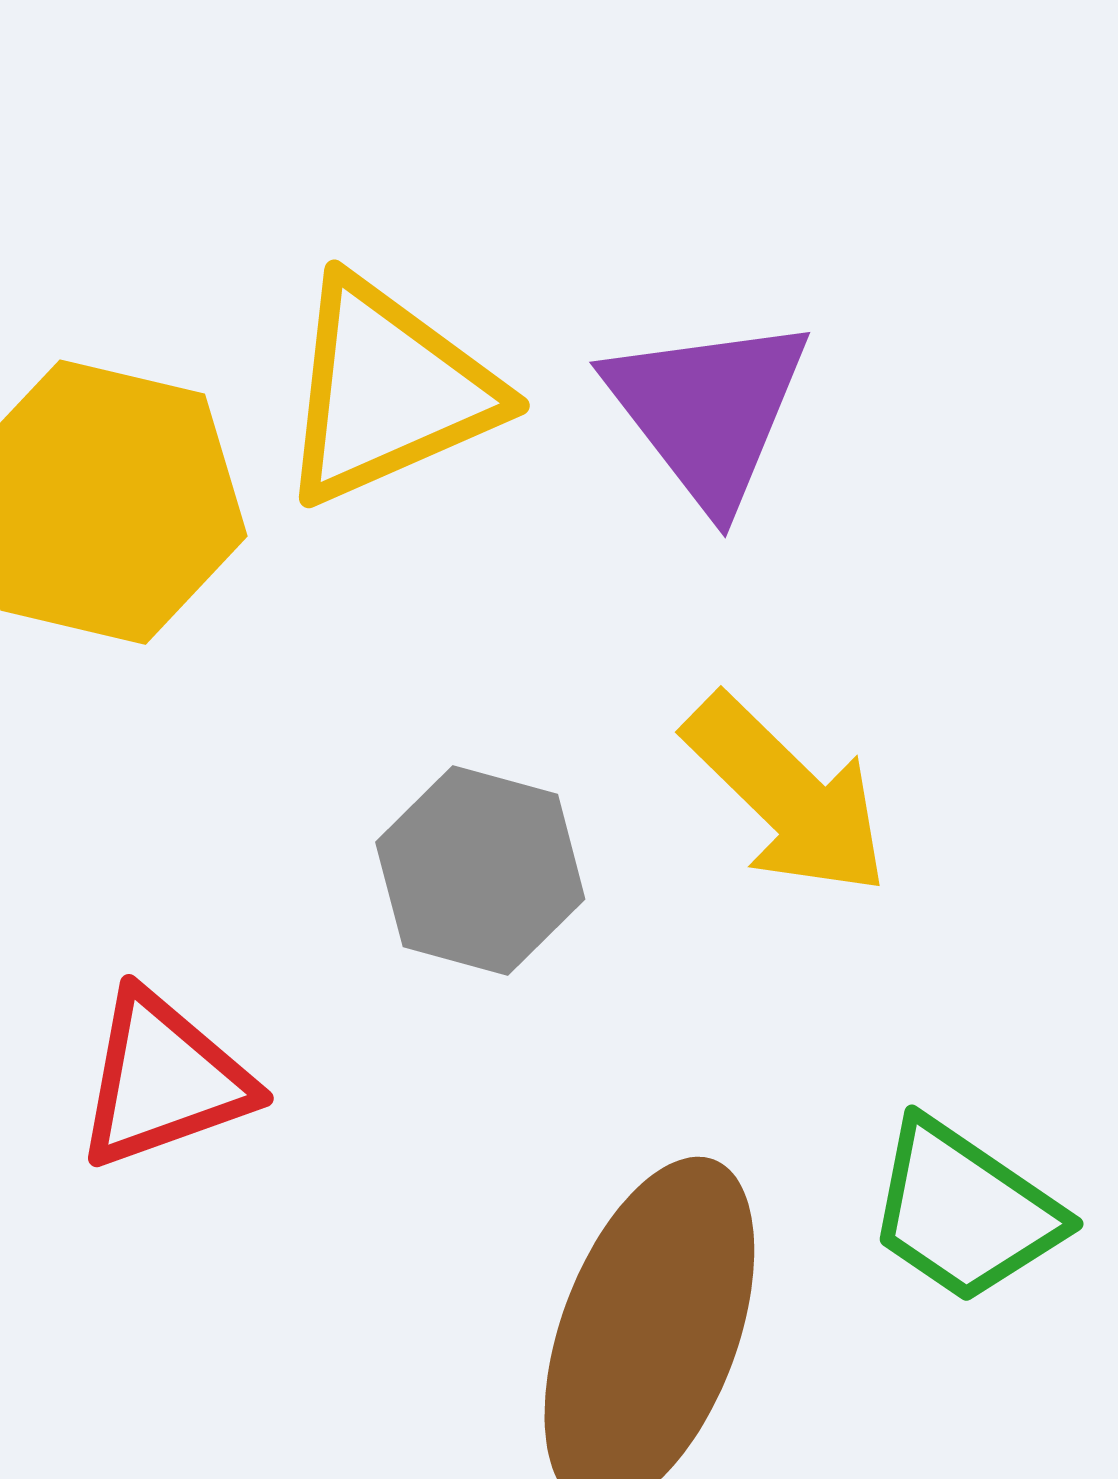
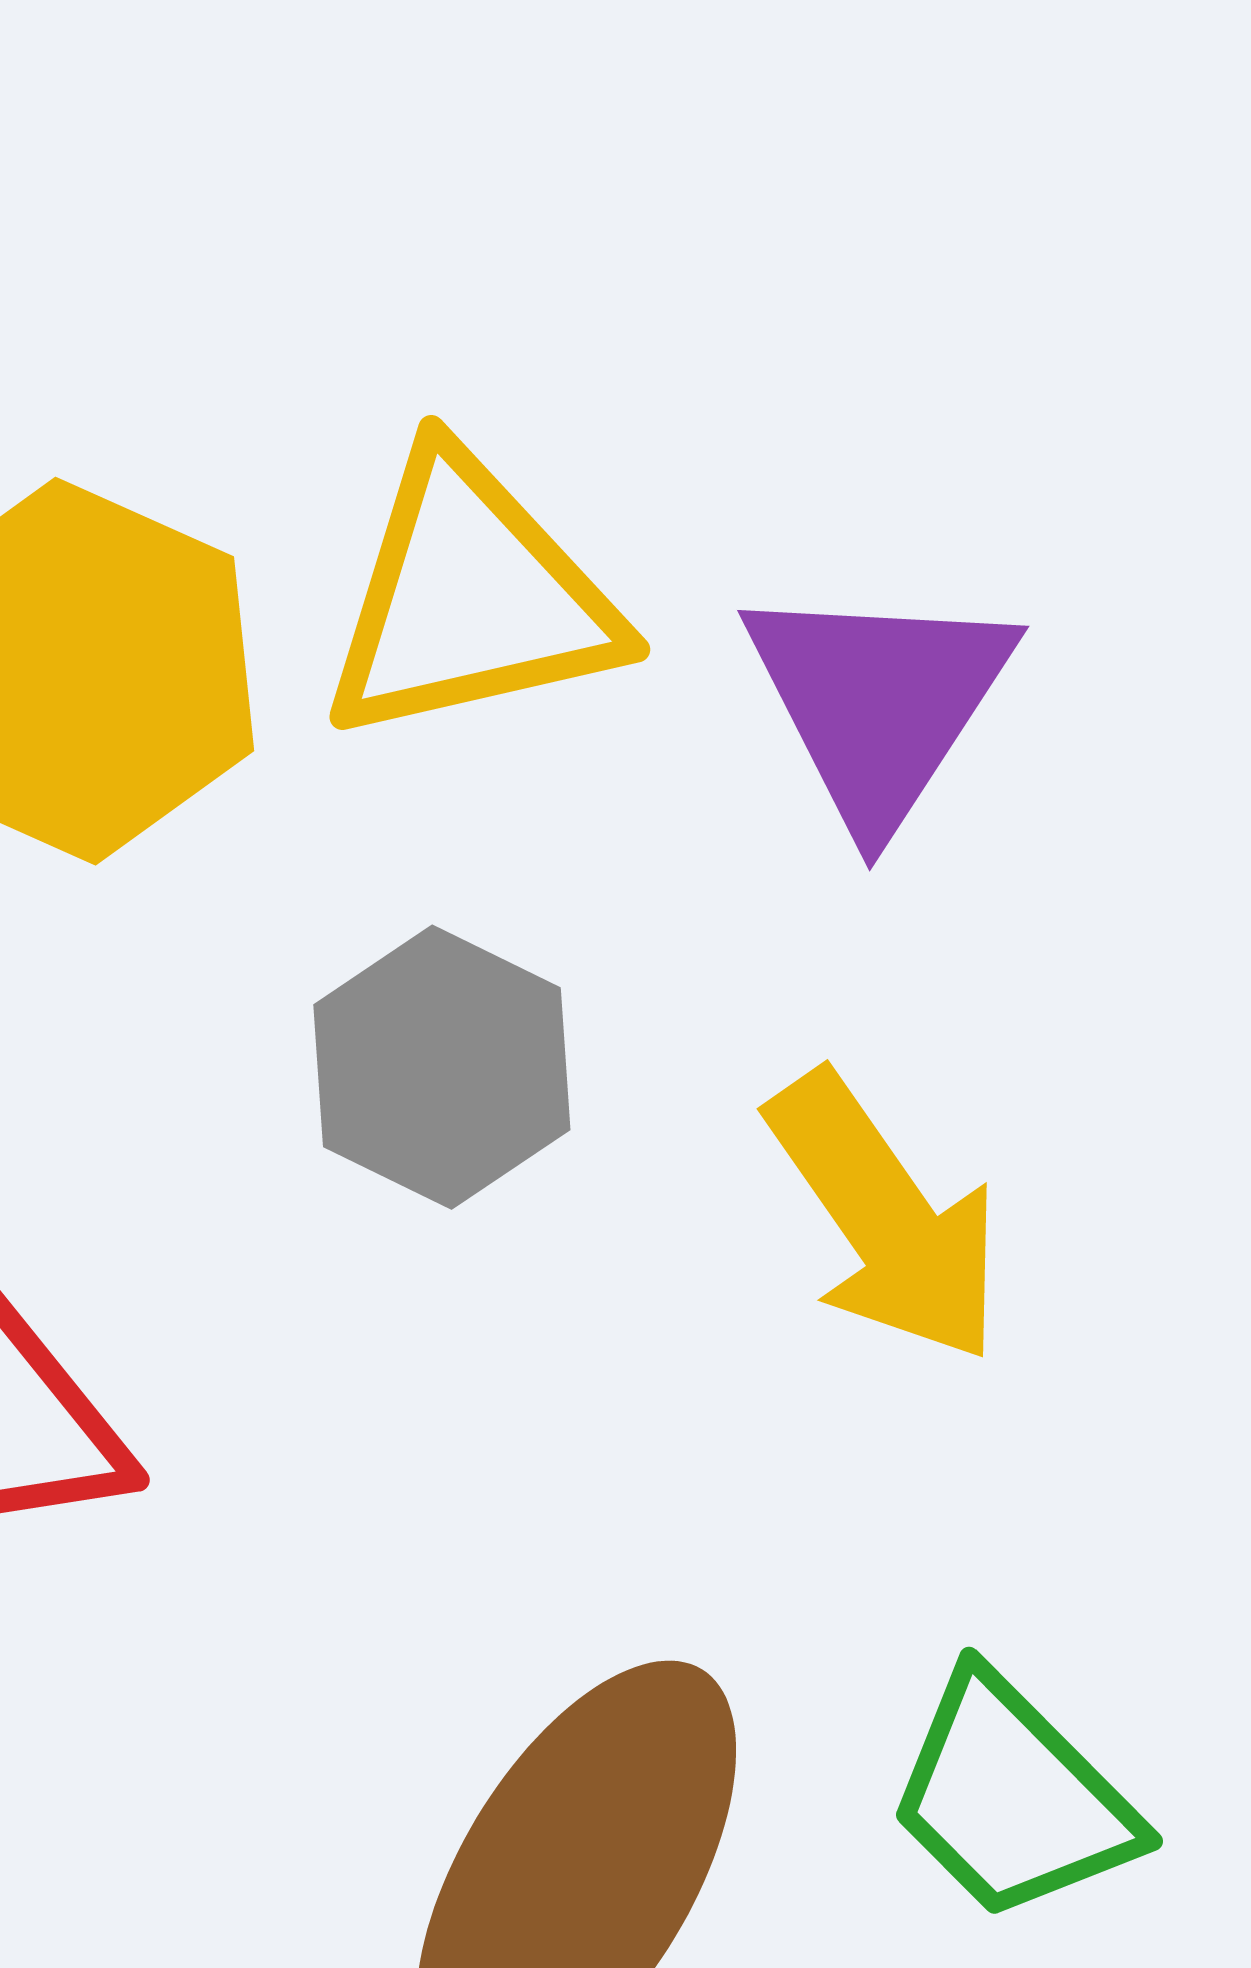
gray hexagon: (480, 871) -> (442, 1067), moved

